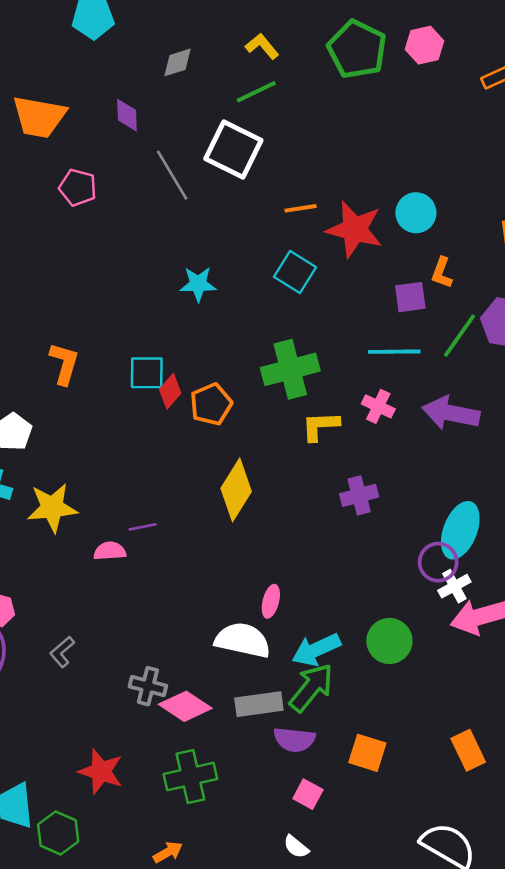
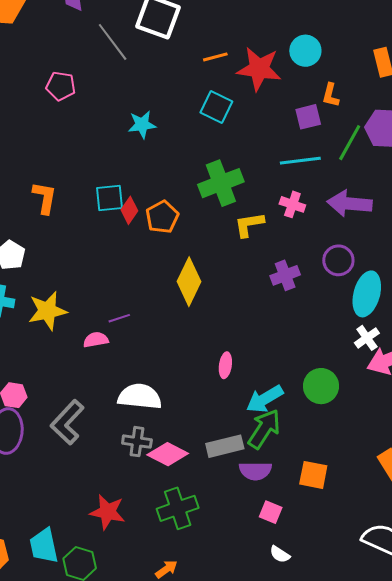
pink pentagon: (78, 187) -> (61, 86), moved
purple circle: (438, 562) -> (338, 260), moved
white semicircle: (243, 640) -> (140, 397), moved
gray L-shape: (62, 652) -> (67, 422), size x1.8
white semicircle: (296, 847) -> (280, 554), moved

